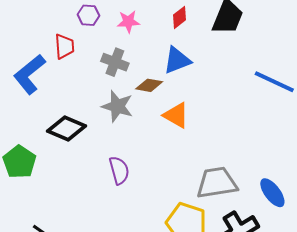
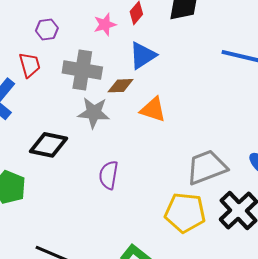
pink star: (128, 22) -> (105, 25), moved
gray cross: (115, 62) -> (82, 70), size x1.4
purple semicircle: (119, 170) -> (109, 175), turned -144

